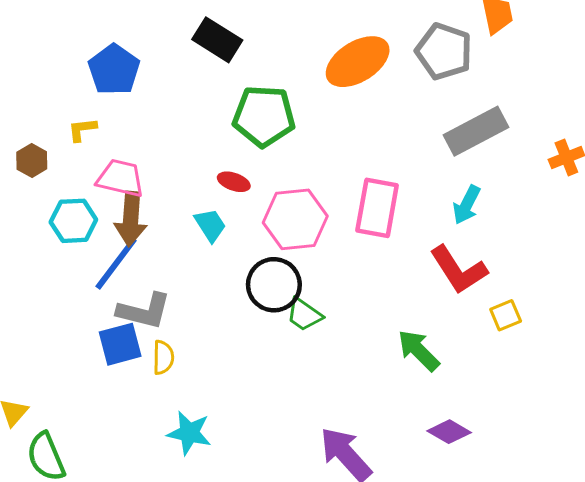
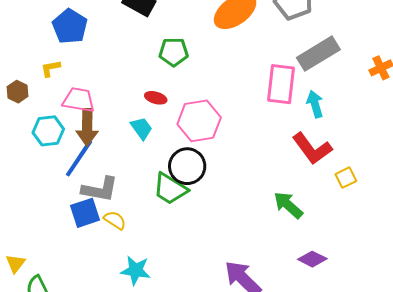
green pentagon: (264, 116) -> (174, 52), size x0.7
cyan arrow: (467, 205) -> (315, 104), turned 140
pink rectangle: (377, 208) -> (281, 84), moved
green trapezoid: (304, 315) -> (170, 189), moved, size x1.4
yellow semicircle: (163, 357) -> (115, 220), turned -55

